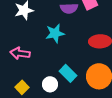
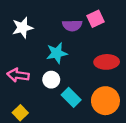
white circle: (50, 84) -> (51, 80), moved

